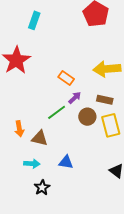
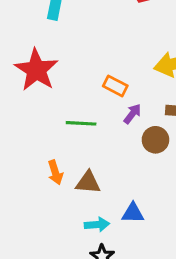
green line: (57, 112) -> (81, 123), moved, turned 48
cyan arrow: (32, 164) -> (97, 225), moved

